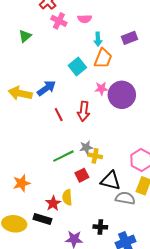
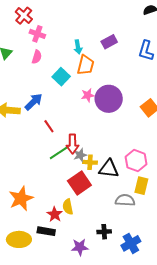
pink semicircle: (85, 19) -> (37, 57), moved, turned -64
red arrow: (84, 111) -> (72, 144), moved
green line: (63, 156) -> (59, 152), moved
red square: (82, 175) -> (79, 183), size x1.6
black triangle: (111, 181) -> (109, 169), moved
orange star: (22, 183) -> (21, 199), size x1.4

